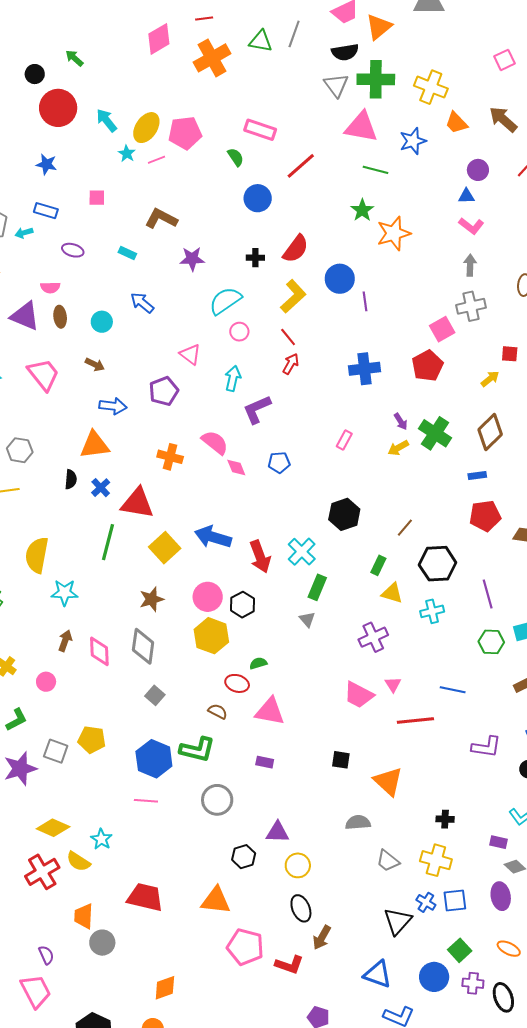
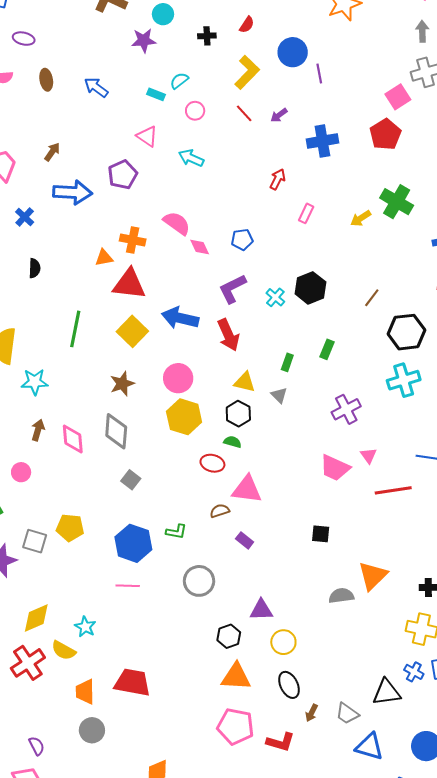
red semicircle: (296, 249) -> (247, 25), size x0.6
cyan rectangle: (127, 253) -> (156, 94), moved
cyan semicircle: (225, 301) -> (179, 81), size x0.6
brown ellipse: (60, 317) -> (46, 80), moved
cyan circle: (102, 322) -> (163, 14), moved
red arrow: (291, 364) -> (278, 179), moved
brown arrow: (95, 365) -> (52, 152), turned -78
cyan arrow: (233, 378) -> (191, 158), turned -75
blue arrow: (113, 406) -> (73, 192), size x1.4
purple L-shape: (257, 409) -> (232, 289), moved
purple arrow: (401, 422) -> (279, 115), moved, turned 90
orange triangle: (95, 445) -> (104, 258), moved, size x0.6
blue cross: (101, 488) -> (25, 217), moved
red triangle: (137, 503) -> (129, 284), moved
cyan cross: (302, 552) -> (275, 297), moved, size x0.7
green rectangle: (378, 565) -> (327, 349), moved
green rectangle: (317, 587) -> (287, 362), size x0.7
yellow triangle: (392, 593) -> (245, 382), moved
black hexagon: (243, 605) -> (238, 414), moved
cyan cross: (432, 611) -> (404, 380), size x1.4
green semicircle: (258, 663) -> (233, 442), turned 36
brown semicircle: (218, 711) -> (220, 511), moved, turned -42
green L-shape: (197, 750) -> (176, 532), size x0.6
purple rectangle: (265, 762) -> (245, 540), turned 30
orange triangle: (388, 781) -> (373, 576), moved, turned 36
yellow diamond: (53, 828) -> (36, 618), turned -44
gray trapezoid: (388, 861) -> (347, 714), moved
orange triangle: (216, 900) -> (236, 677), moved
orange trapezoid: (84, 916) -> (85, 692), moved
black triangle: (398, 921) -> (387, 692), turned 44
brown arrow: (322, 937) -> (312, 713), size x0.7

